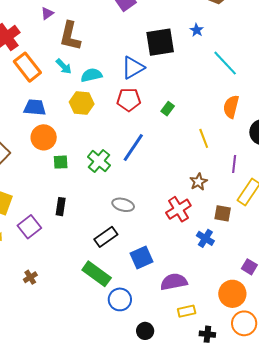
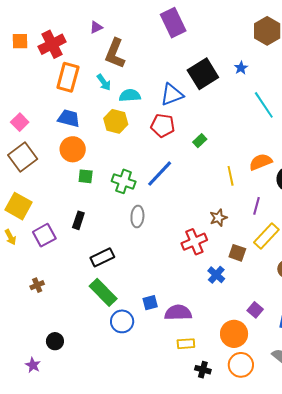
black square: (160, 42) -> (203, 74), turned -32
orange rectangle: (27, 67) -> (68, 77), turned 44
orange semicircle: (231, 107) -> (261, 162), moved, turned 45
green cross: (99, 161) -> (124, 181), turned -30
gray ellipse: (123, 205) -> (137, 216), moved, turned 70
black rectangle: (106, 237) -> (102, 257), moved
blue square: (142, 258) -> (150, 303), moved, size x0.7
black circle: (145, 331) -> (55, 341), moved

